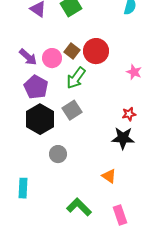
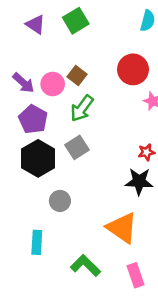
red circle: (96, 51) -> (133, 69), moved
orange triangle: (109, 176) -> (122, 228), size x1.8
cyan rectangle: (23, 188) -> (37, 242), moved

